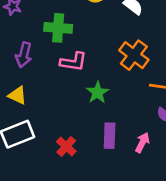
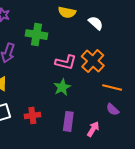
pink L-shape: (73, 62) -> (66, 62), moved
red cross: (66, 146) -> (32, 116), moved, turned 35

